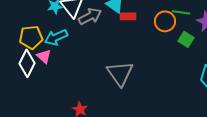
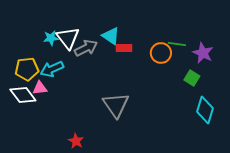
green square: (186, 39) -> (192, 78), moved
pink triangle: (44, 56) -> (40, 88), turned -49
white diamond: (27, 63) -> (23, 95), turned -64

